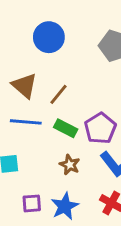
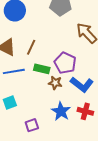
brown star: (70, 165) -> (55, 83), moved
blue star: (65, 206) -> (61, 111), moved

